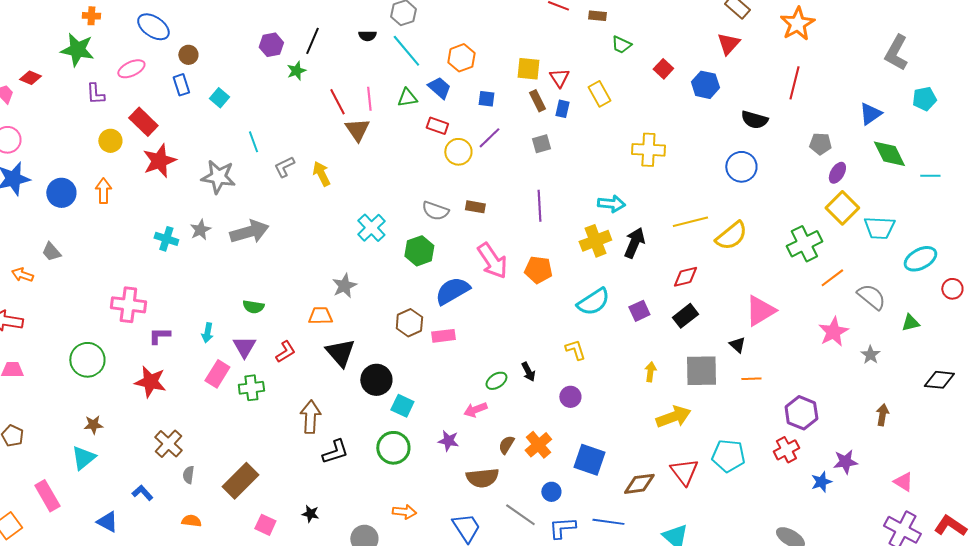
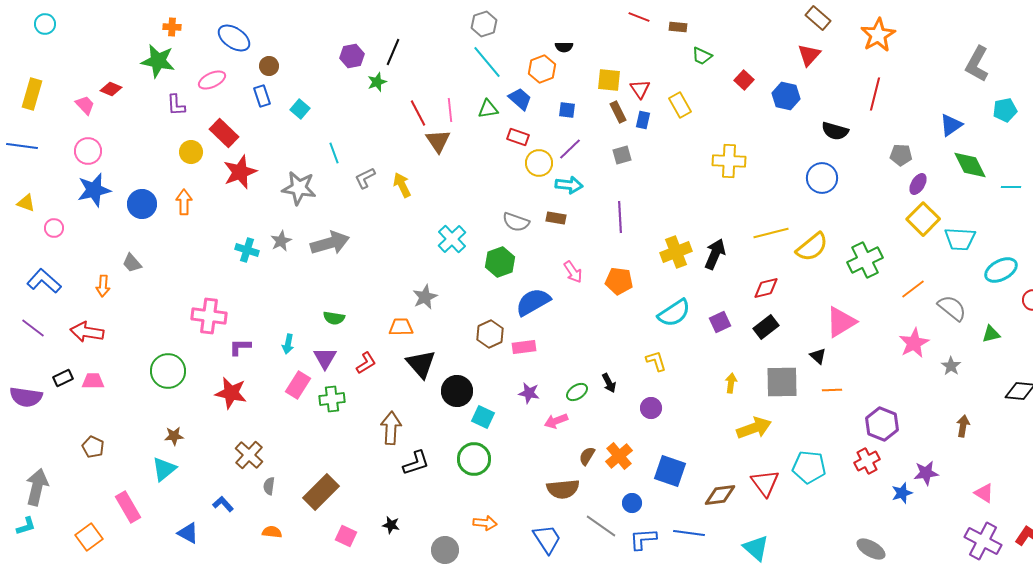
black semicircle: (367, 36) -> (564, 47), moved
cyan arrow: (611, 204) -> (569, 185), moved
green cross: (804, 244) -> (865, 260), moved
pink arrow: (492, 261) -> (573, 272), size x0.6
orange arrow: (22, 275) -> (103, 286), turned -105
purple star: (448, 441) -> (529, 393), moved

